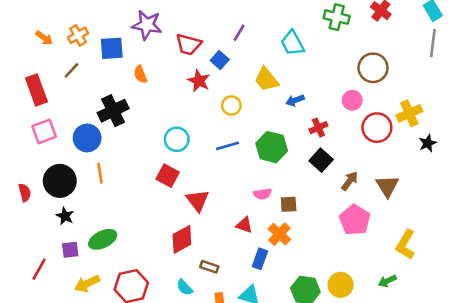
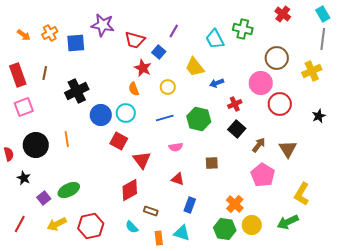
green cross: (337, 17) -> (243, 29), moved
brown line: (71, 70) -> (45, 73), moved, turned -32
orange semicircle: (140, 74) -> (134, 89), moved
pink circle: (352, 100) -> (261, 83), size x1.5
yellow cross: (409, 113) -> (312, 71), moved
blue circle: (87, 138) -> (101, 115), moved
pink semicircle: (263, 194) -> (176, 147), moved
black star: (65, 216) -> (24, 178), moved
orange cross: (279, 234) -> (235, 204), moved
purple square: (70, 250) -> (44, 198), turned -32
red line: (39, 269) -> (20, 224), moved
green arrow: (387, 281) -> (288, 222), size x1.5

